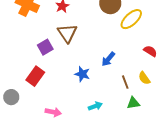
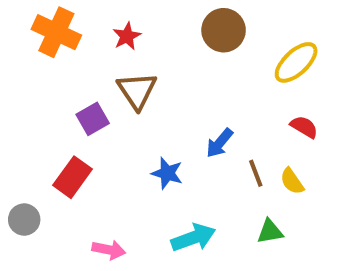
yellow ellipse: (131, 19) -> (296, 62), moved
brown line: (125, 82) -> (256, 173), moved
cyan arrow: (95, 106) -> (193, 238), size x1.5

